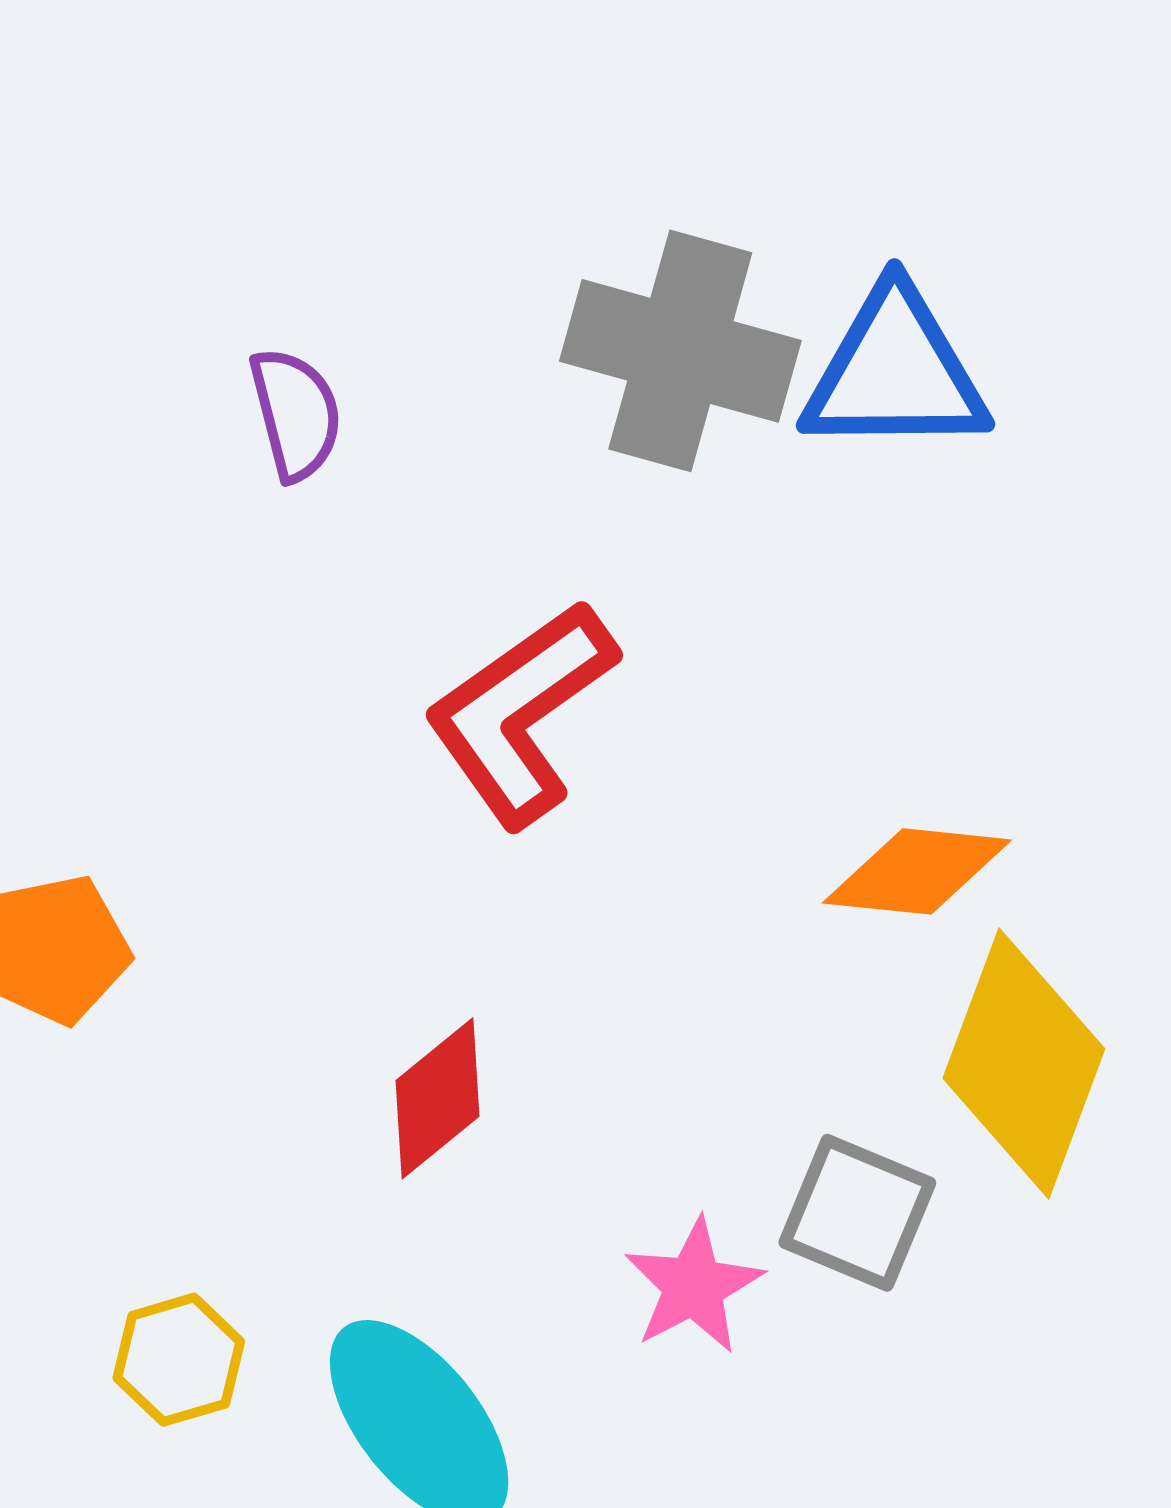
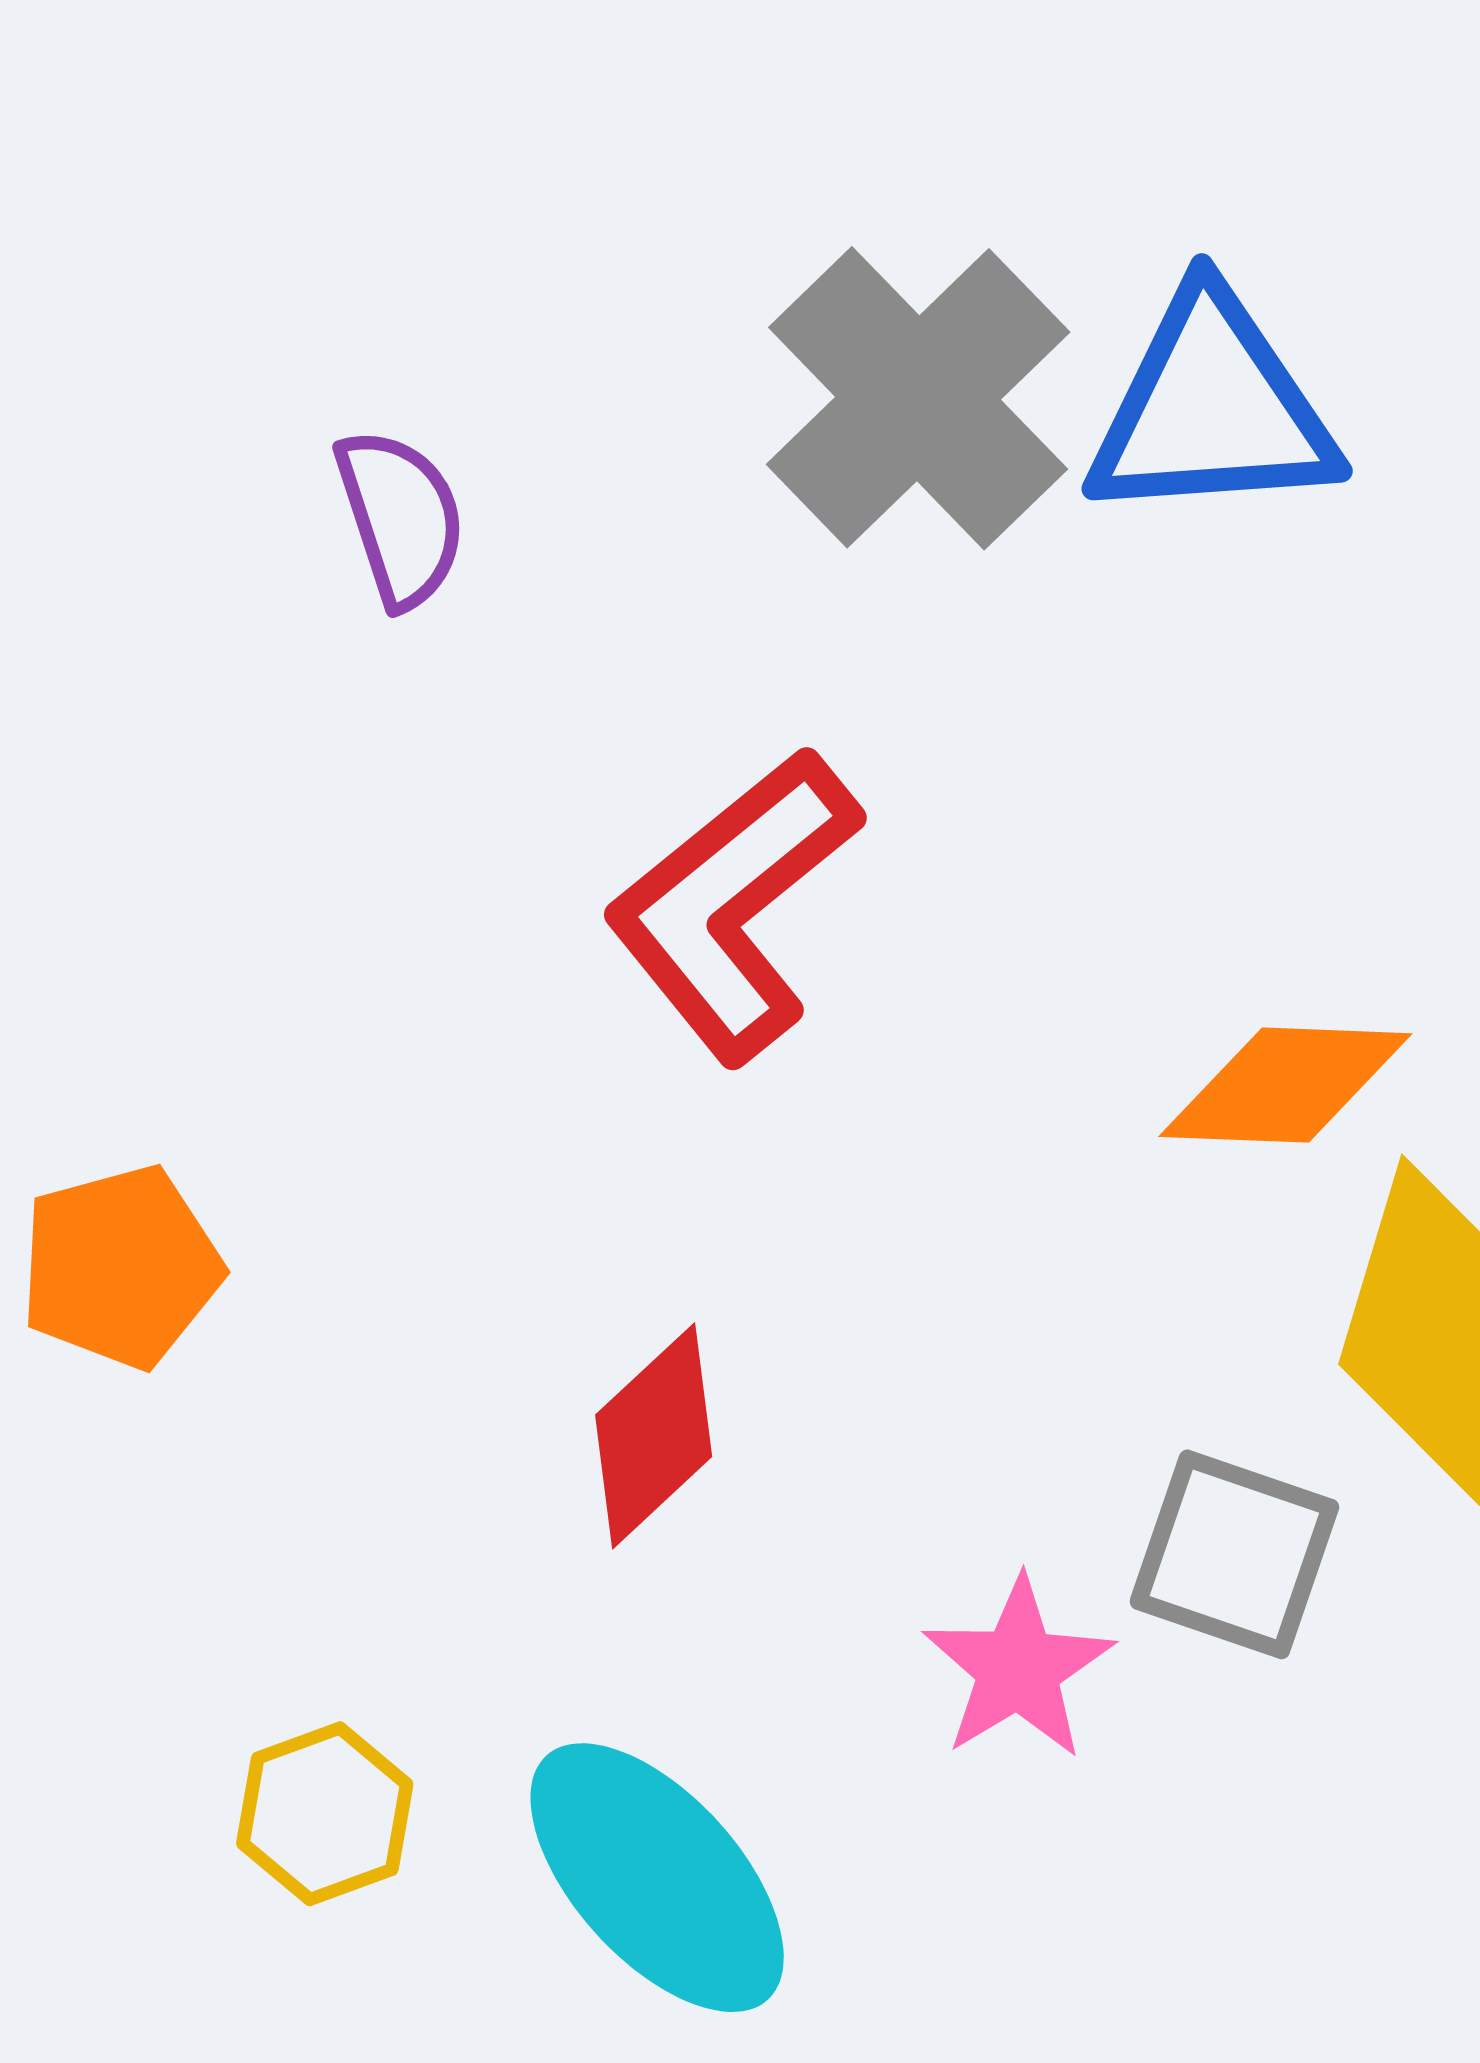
gray cross: (680, 351) -> (918, 398), turned 34

